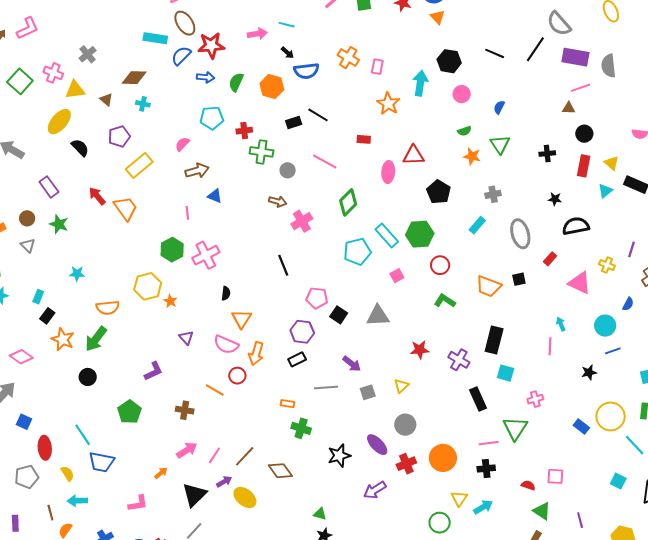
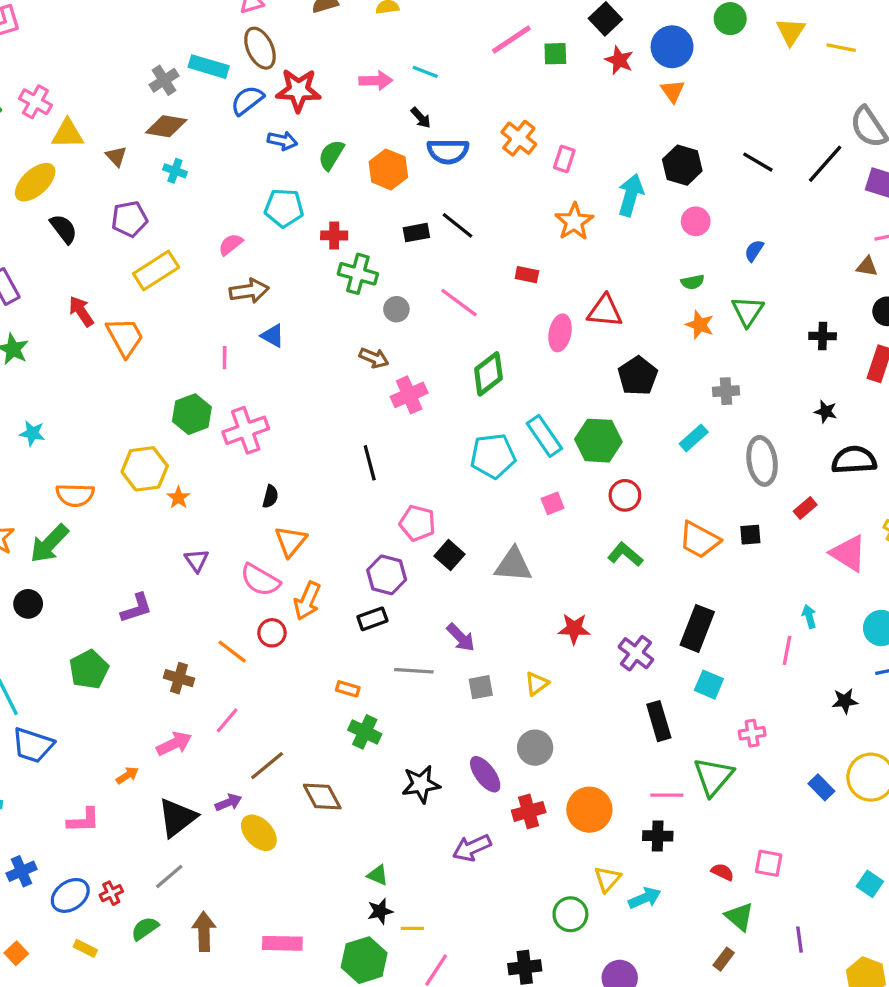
gray cross: (88, 54) -> (164, 80), moved
pink line: (214, 455) -> (227, 720), moved

